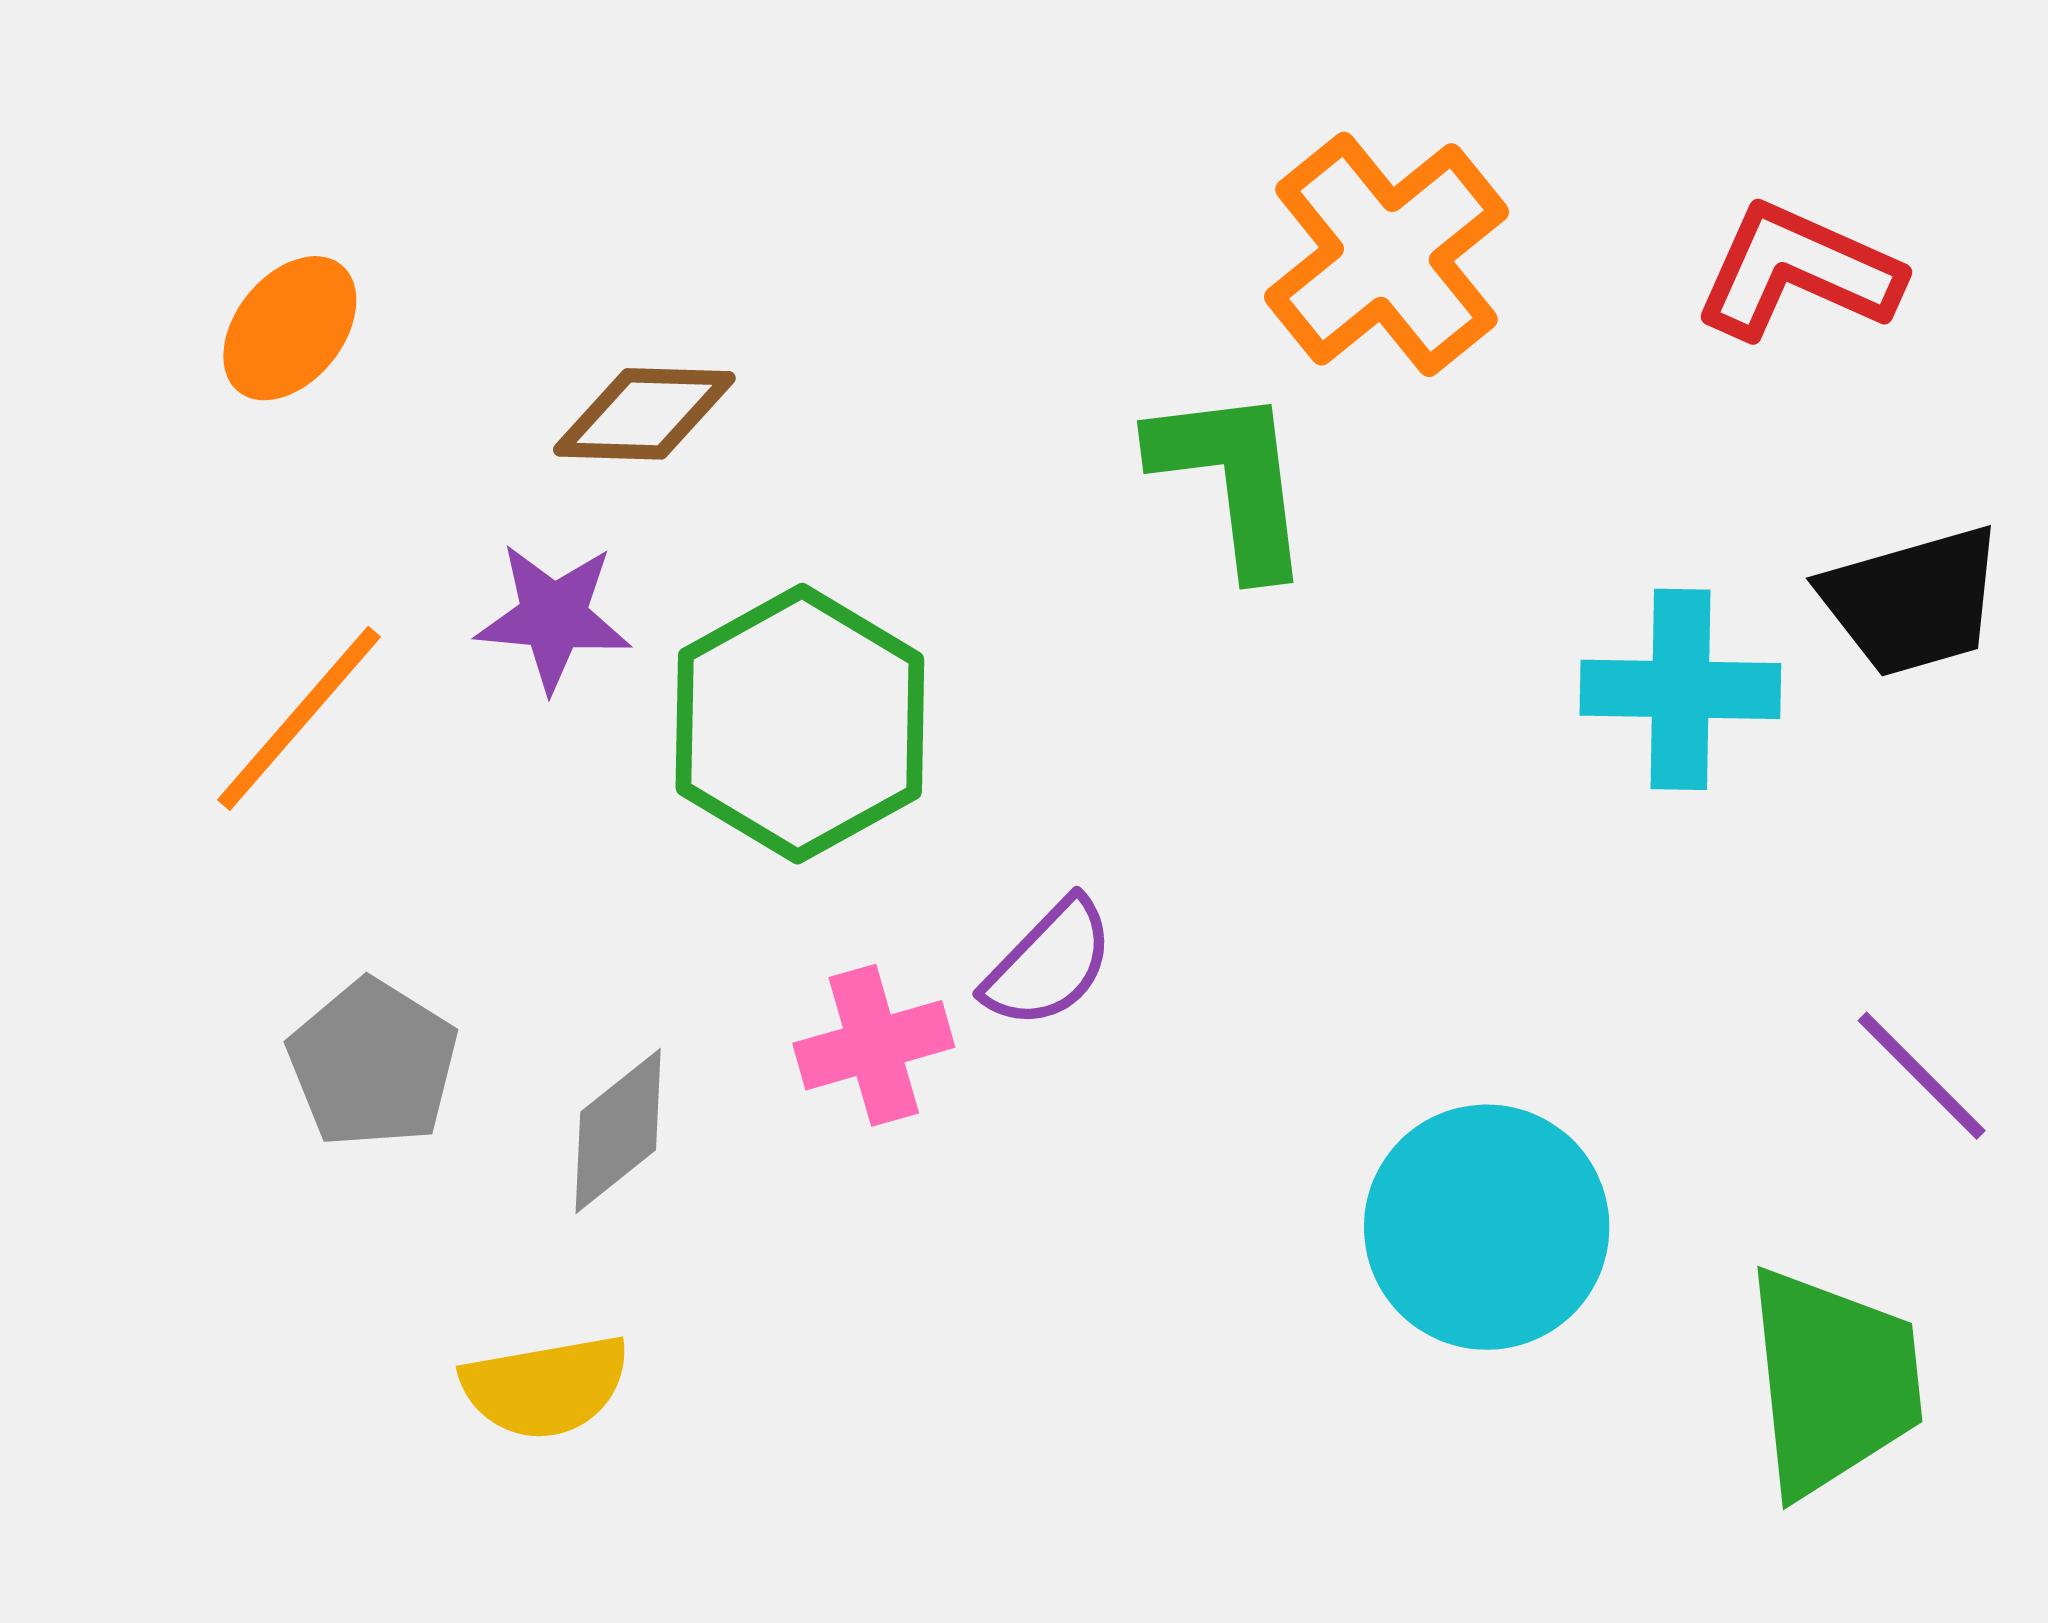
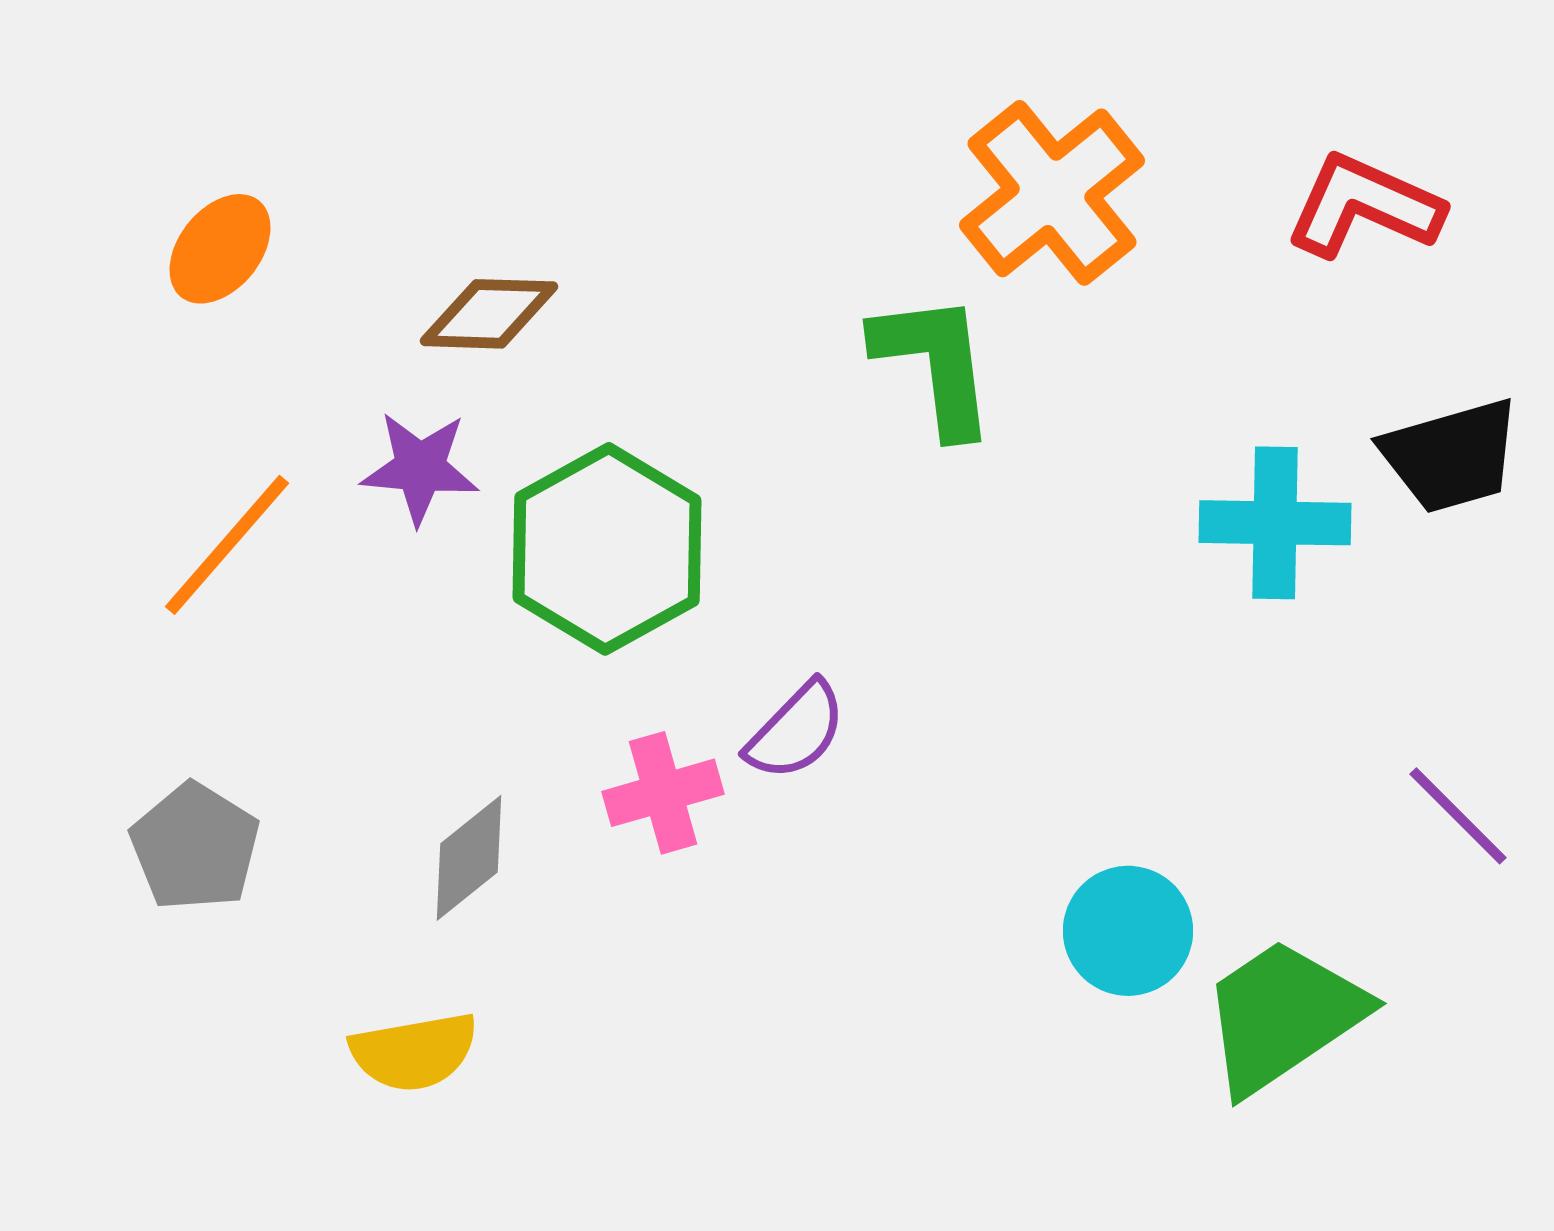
gray pentagon: (373, 1064) -> (195, 847), moved
cyan circle: (1487, 1227) -> (1128, 931), size x0.7
green trapezoid: (1833, 1381) -> (1283, 1016), moved, turned -118

